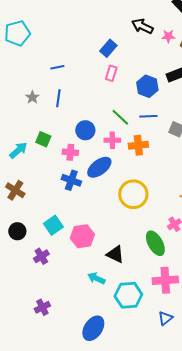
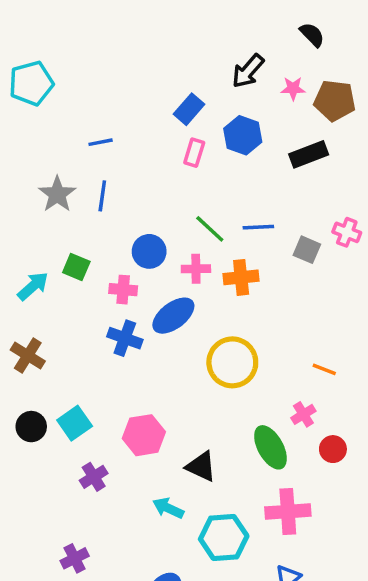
black arrow: (142, 26) -> (248, 71), turned -75
blue hexagon: (147, 86) -> (243, 135), moved
gray star: (32, 97) -> (57, 194), size x1.5
cyan square: (53, 225) -> (75, 423), moved
purple cross: (41, 256) -> (94, 477), moved

